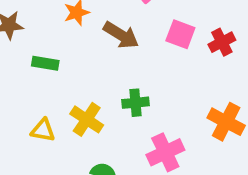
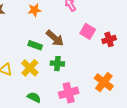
brown arrow: (121, 35) -> (55, 38), moved
green rectangle: (45, 63) -> (35, 45), moved

